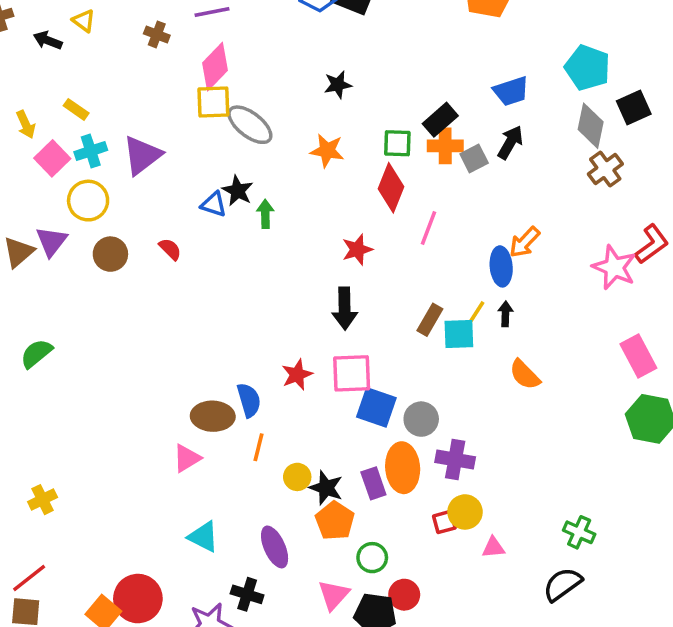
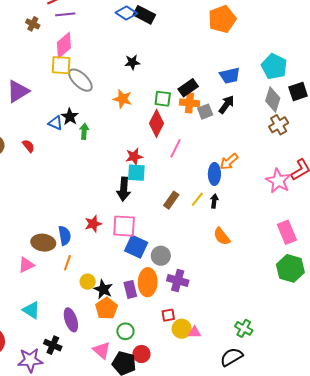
cyan square: (459, 334) -> (136, 173), moved
yellow circle: (465, 512) -> (182, 329), moved
pink triangle: (334, 595) -> (102, 350), turned -36

